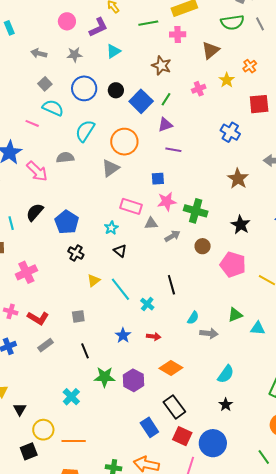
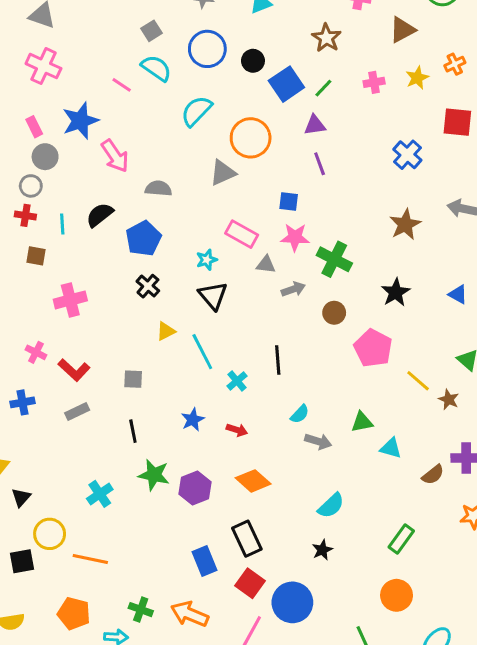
purple line: (173, 150) -> (320, 164), turned 49
gray semicircle: (65, 157) -> (158, 188), moved
black triangle: (120, 251) -> (213, 296), size x1.5

